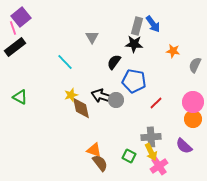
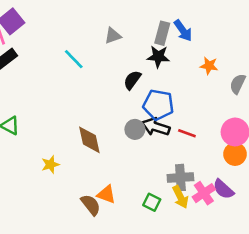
gray triangle: (92, 37) -> (113, 36), moved, turned 40
cyan line: (65, 62) -> (74, 59), moved
yellow star: (71, 95) -> (50, 165), moved
black arrow: (102, 96) -> (156, 127), moved
red line: (156, 103) -> (187, 133), turned 64
brown semicircle: (100, 163) -> (91, 205), moved
pink cross: (159, 166) -> (204, 193), moved

